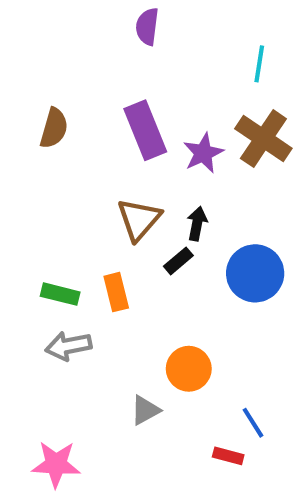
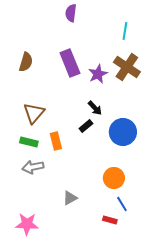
brown triangle: (139, 219) -> (34, 113), moved
black arrow: (197, 224) -> (95, 108), turned 126
orange circle: (189, 369) -> (114, 178), moved

